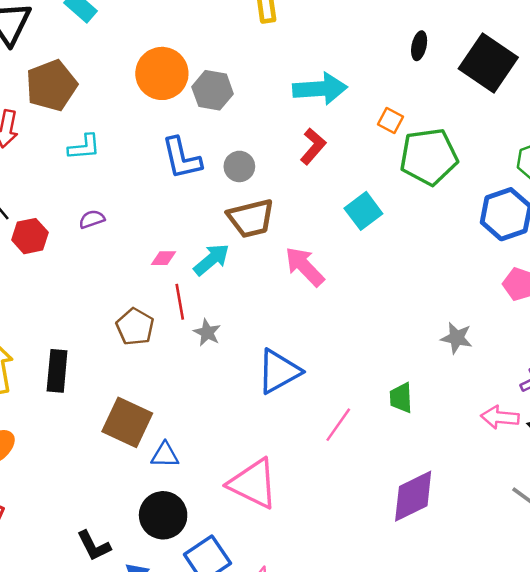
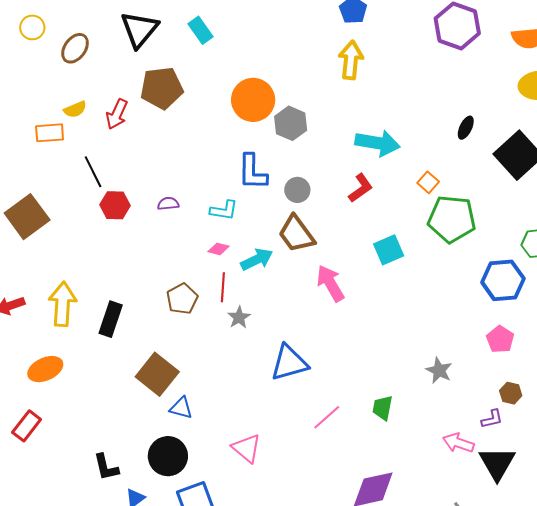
cyan L-shape: (84, 147) -> (224, 210), moved
brown trapezoid: (251, 218) -> (297, 234), turned 54
pink triangle: (253, 484) -> (247, 448), size x0.7

